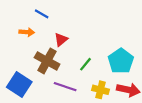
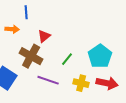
blue line: (42, 14) -> (26, 12), turned 56

